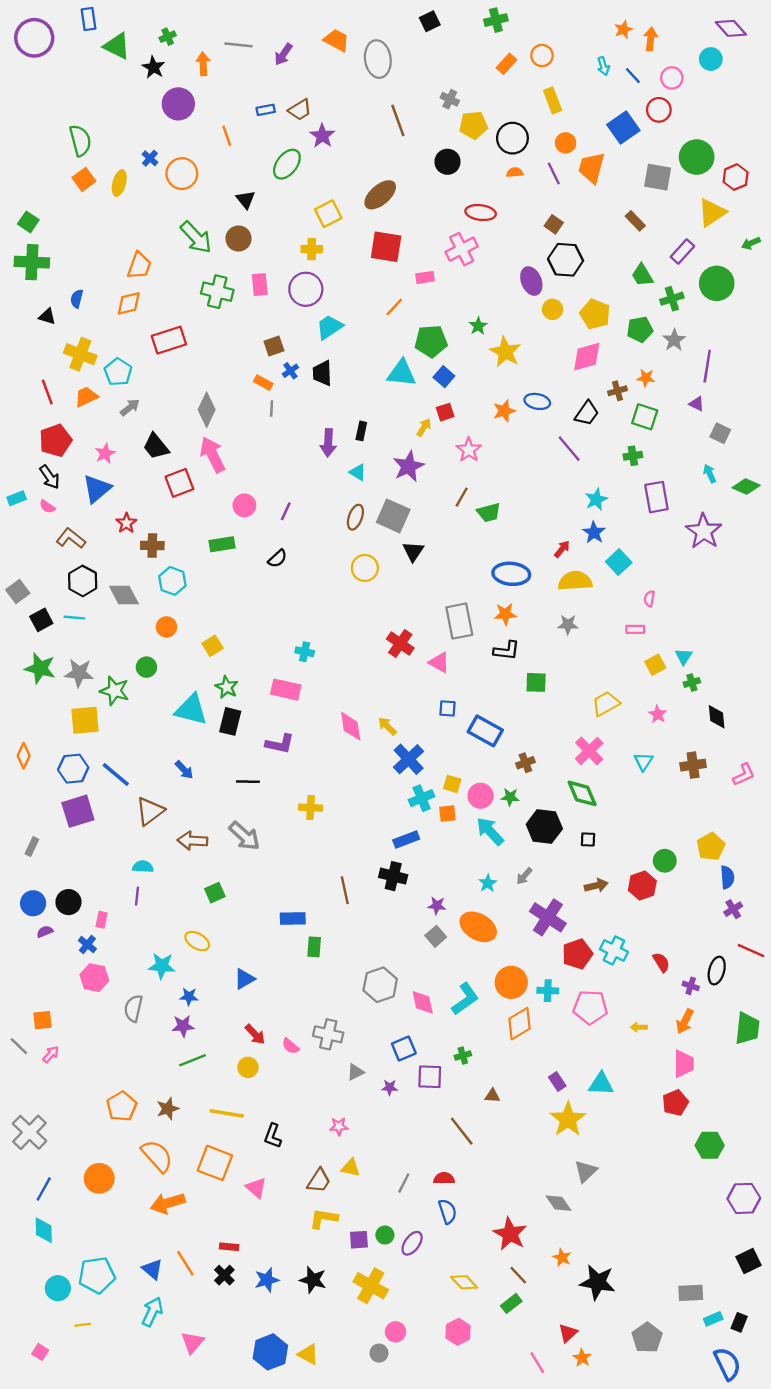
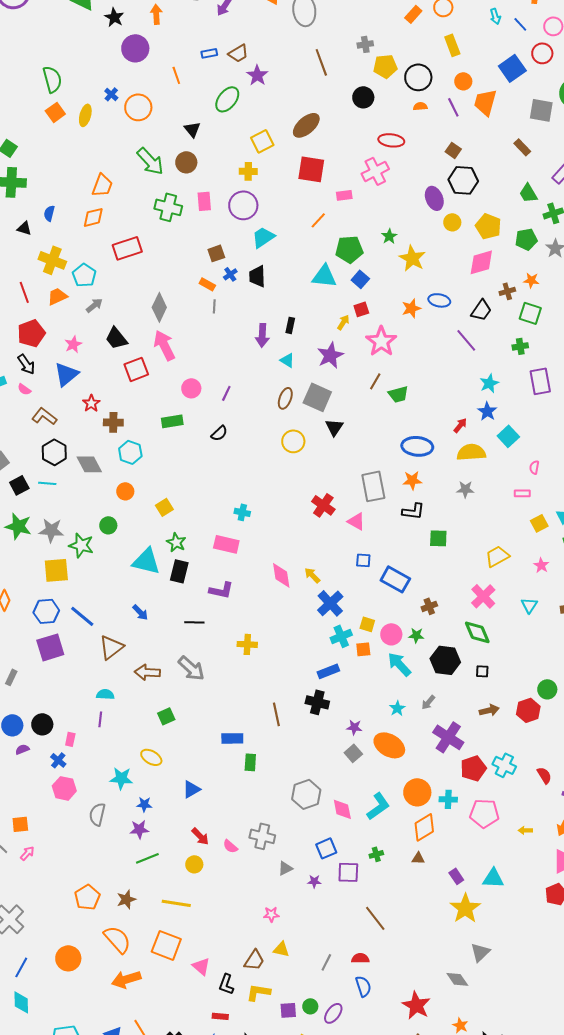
gray cross: (450, 99) -> (365, 44), turned -35
pink star: (469, 450) -> (381, 341), size x1.4
brown triangle: (492, 1096) -> (418, 858), moved
black L-shape: (273, 1136) -> (226, 984), moved
red rectangle: (229, 1247) -> (220, 1016), moved

